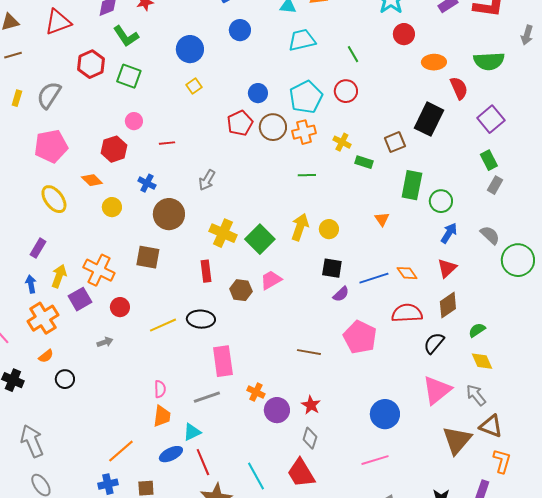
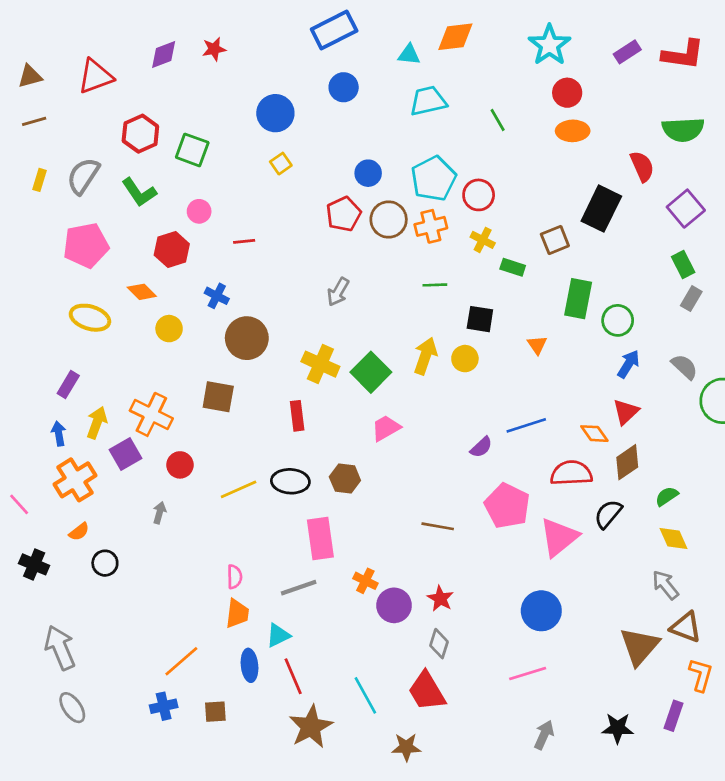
green L-shape: (126, 36) -> (139, 192), moved
orange ellipse: (434, 62) -> (573, 131), moved
red circle: (346, 91) -> (479, 195), moved
gray arrow: (207, 180) -> (338, 292), moved
yellow ellipse: (54, 199) -> (90, 318), turned -36
black square: (332, 268) -> (480, 319), moved
orange diamond: (407, 273) -> (594, 434), moved
brown hexagon: (241, 290) -> (345, 479), moved
gray arrow: (105, 342) -> (160, 513), turned -56
pink triangle: (437, 390) -> (559, 537), moved
blue ellipse: (171, 454) -> (250, 665), turned -70

